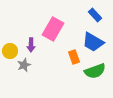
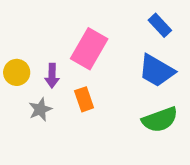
yellow circle: (10, 51) -> (17, 72), moved
orange rectangle: (74, 57) -> (84, 99), moved

